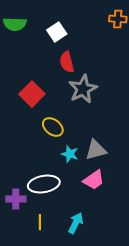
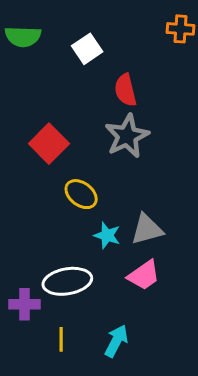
red semicircle: (67, 62) -> (125, 90), moved

